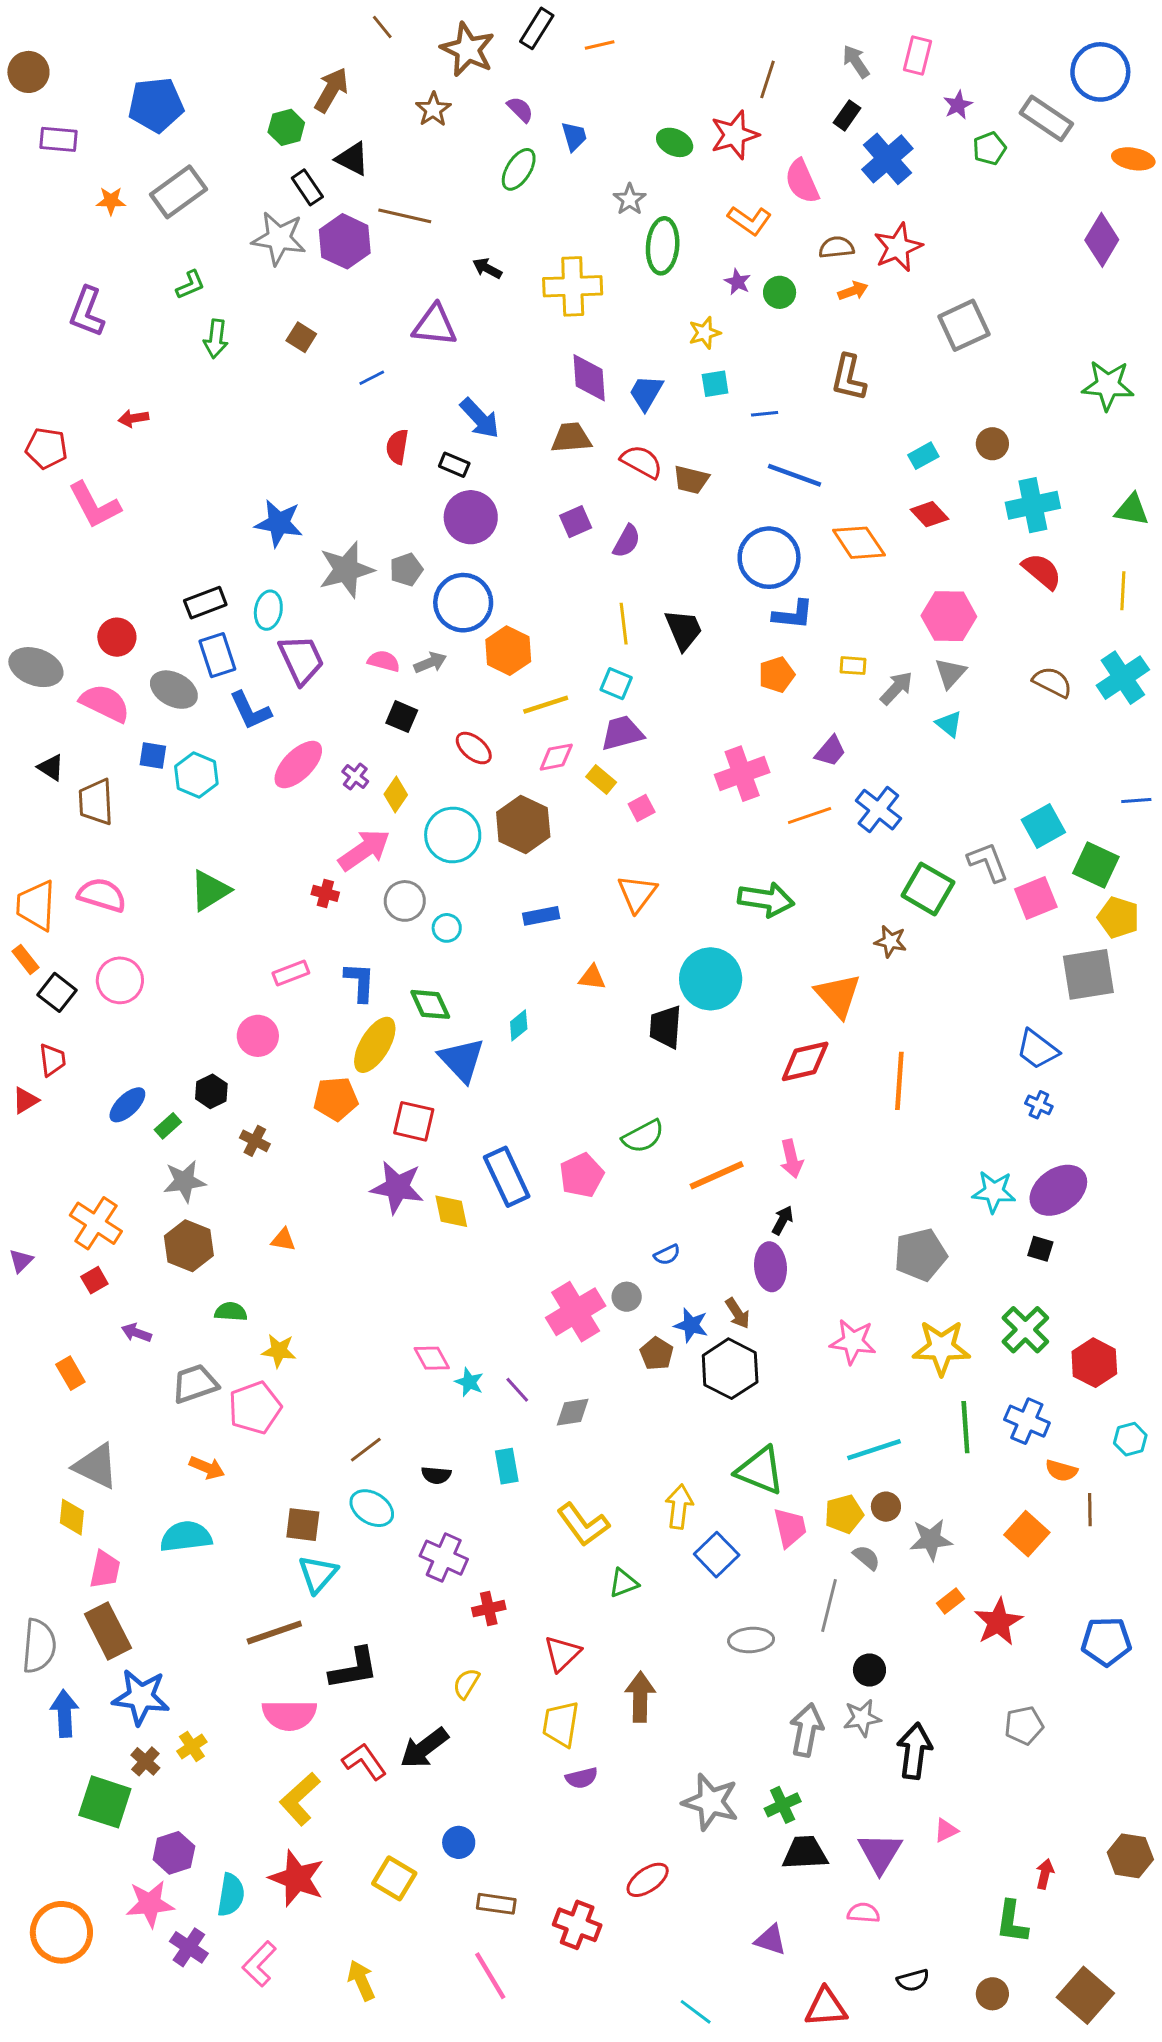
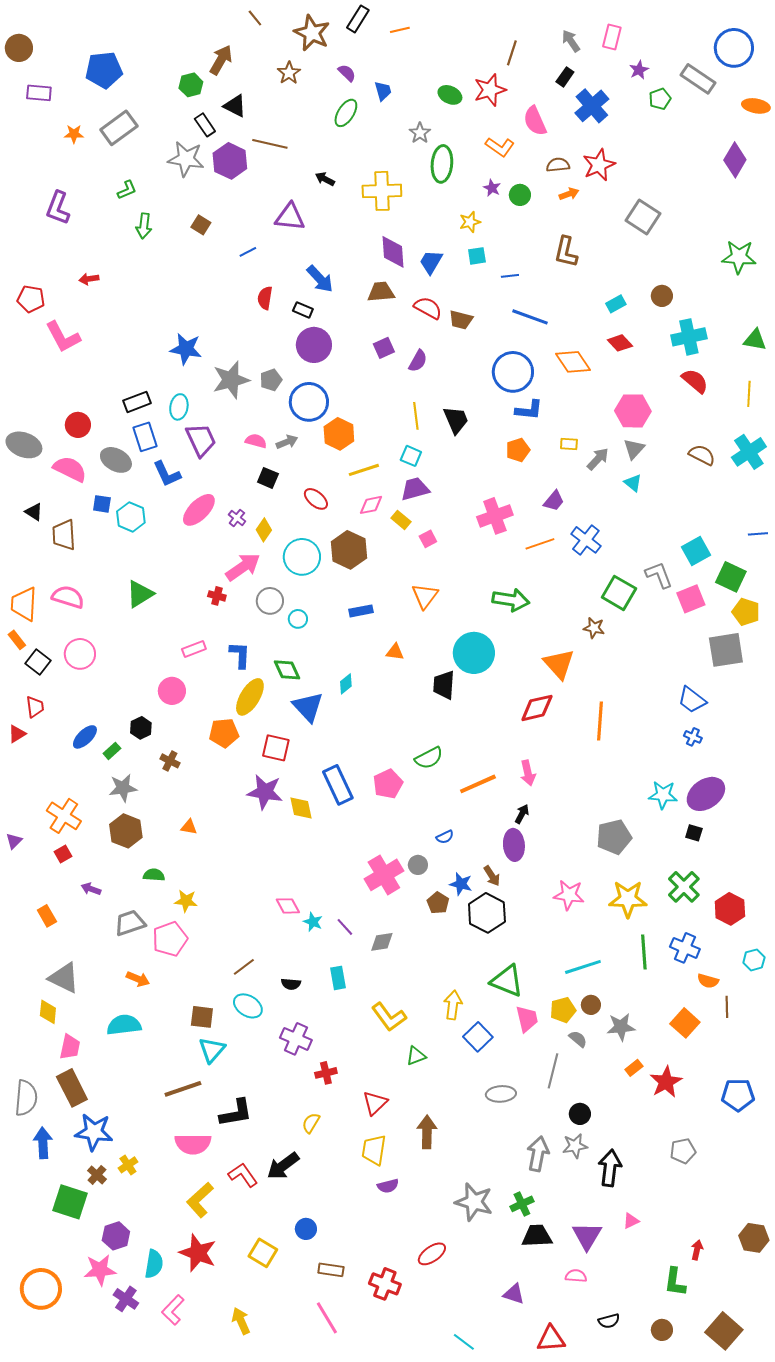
gray square: (964, 325) -> (643, 217), turned -32

